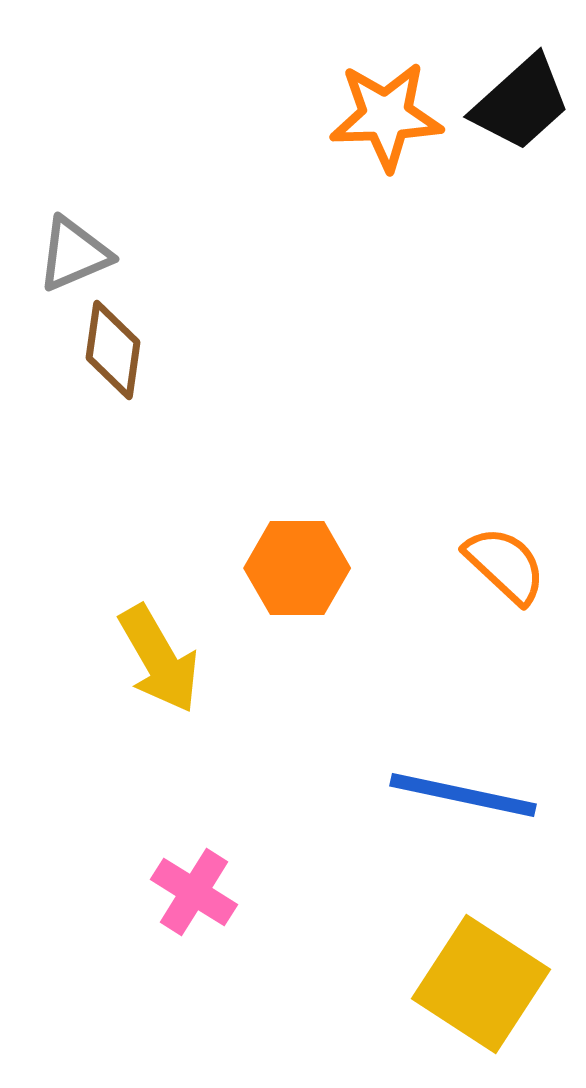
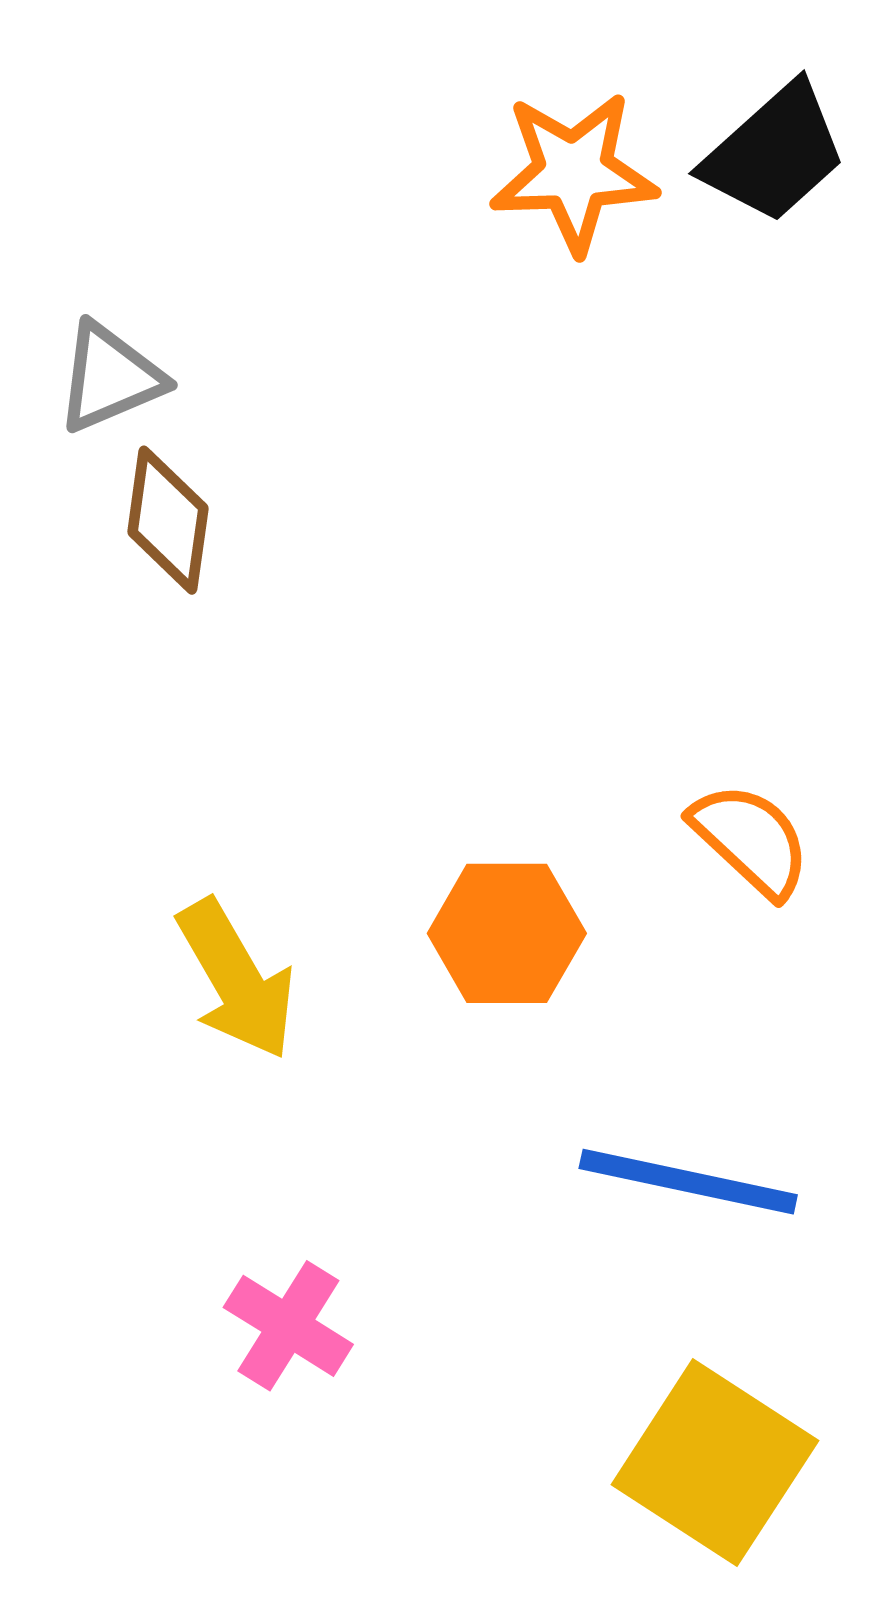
orange hexagon: (297, 568) -> (507, 933), moved

